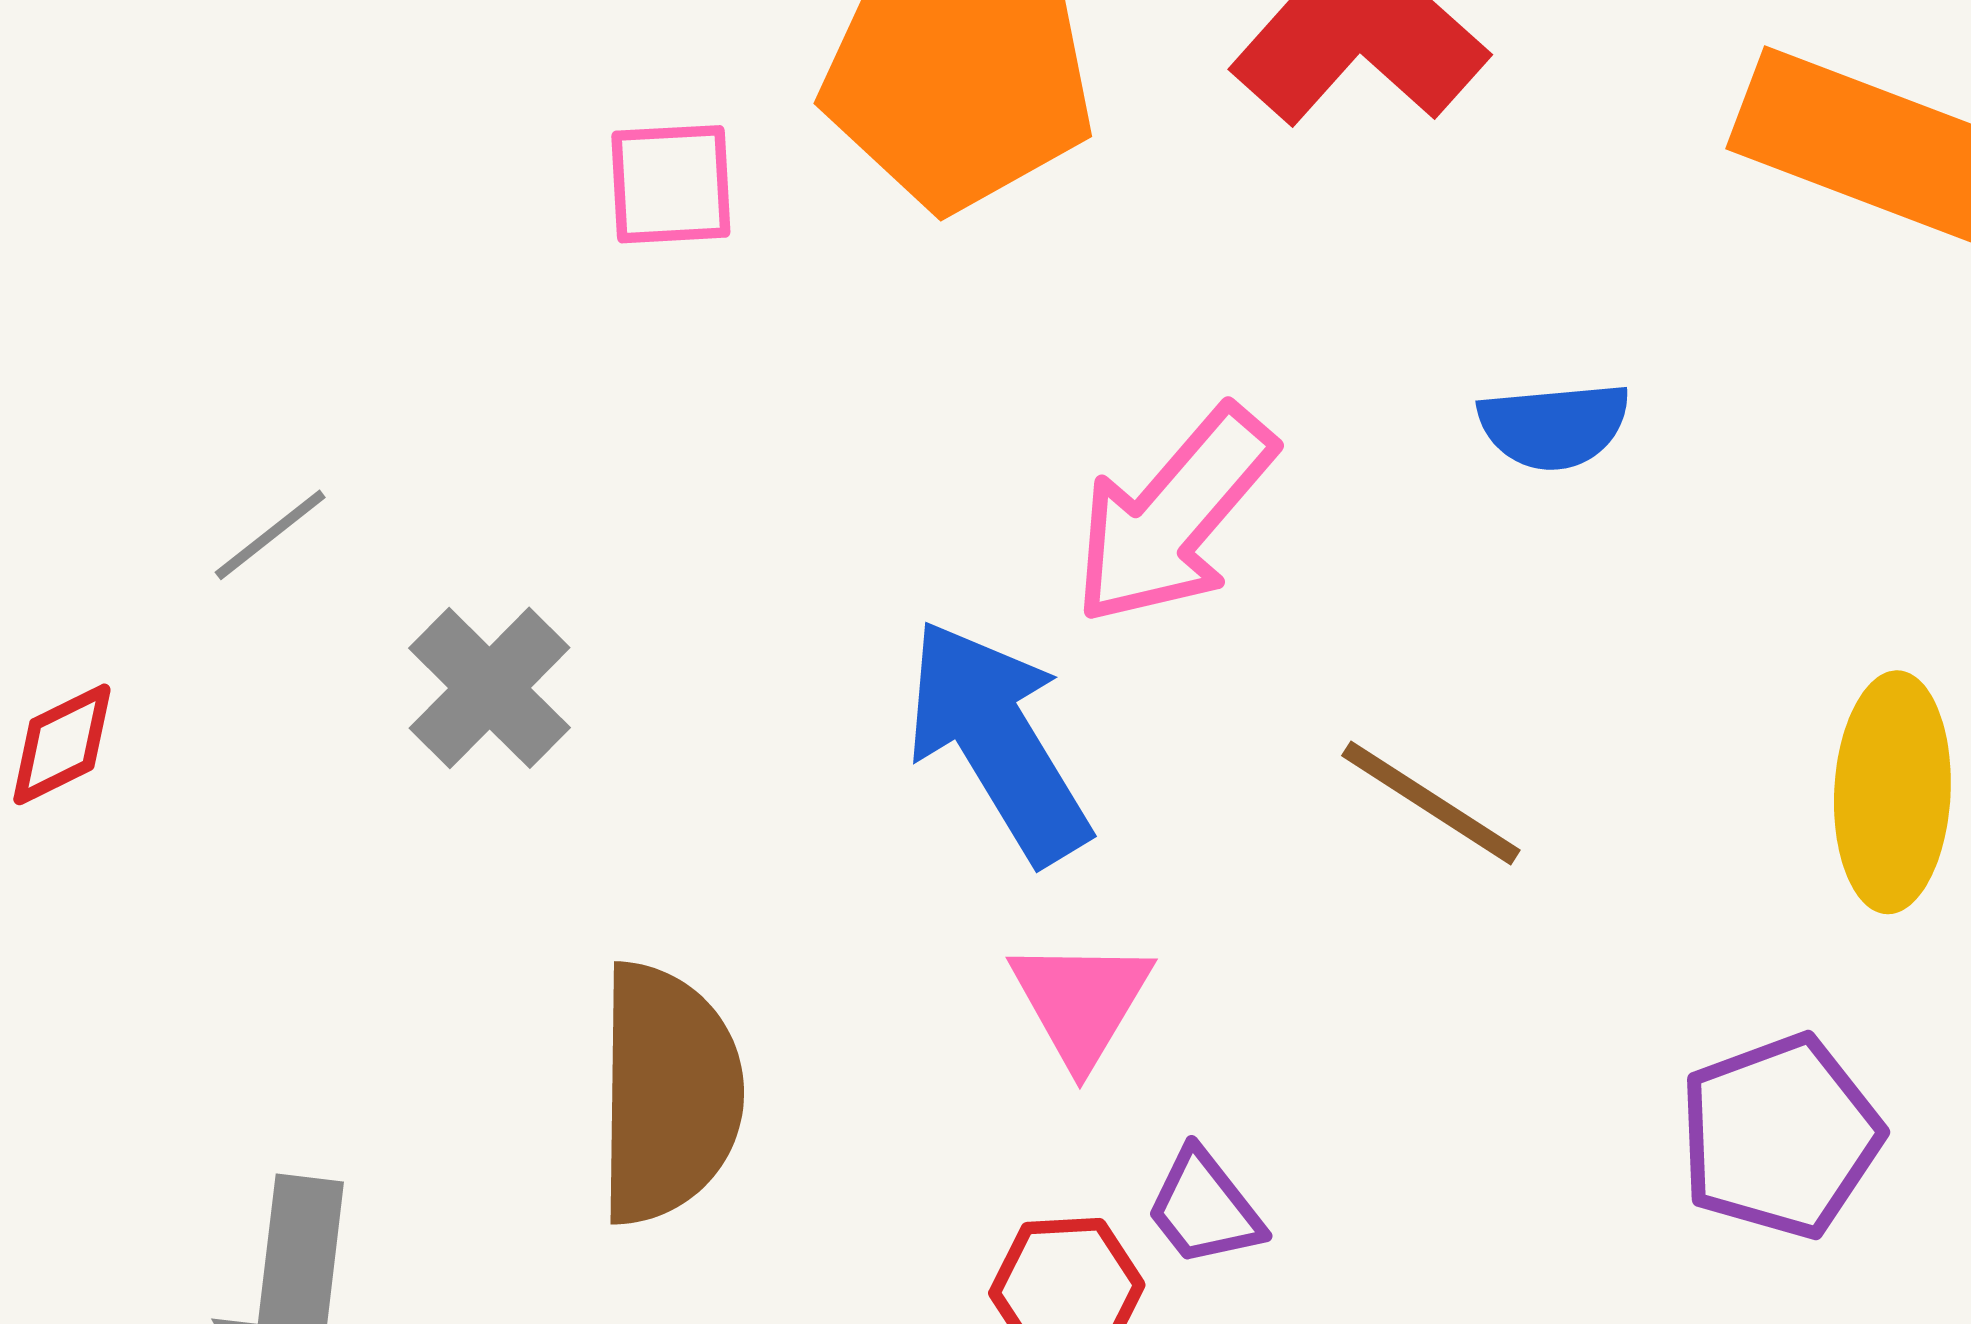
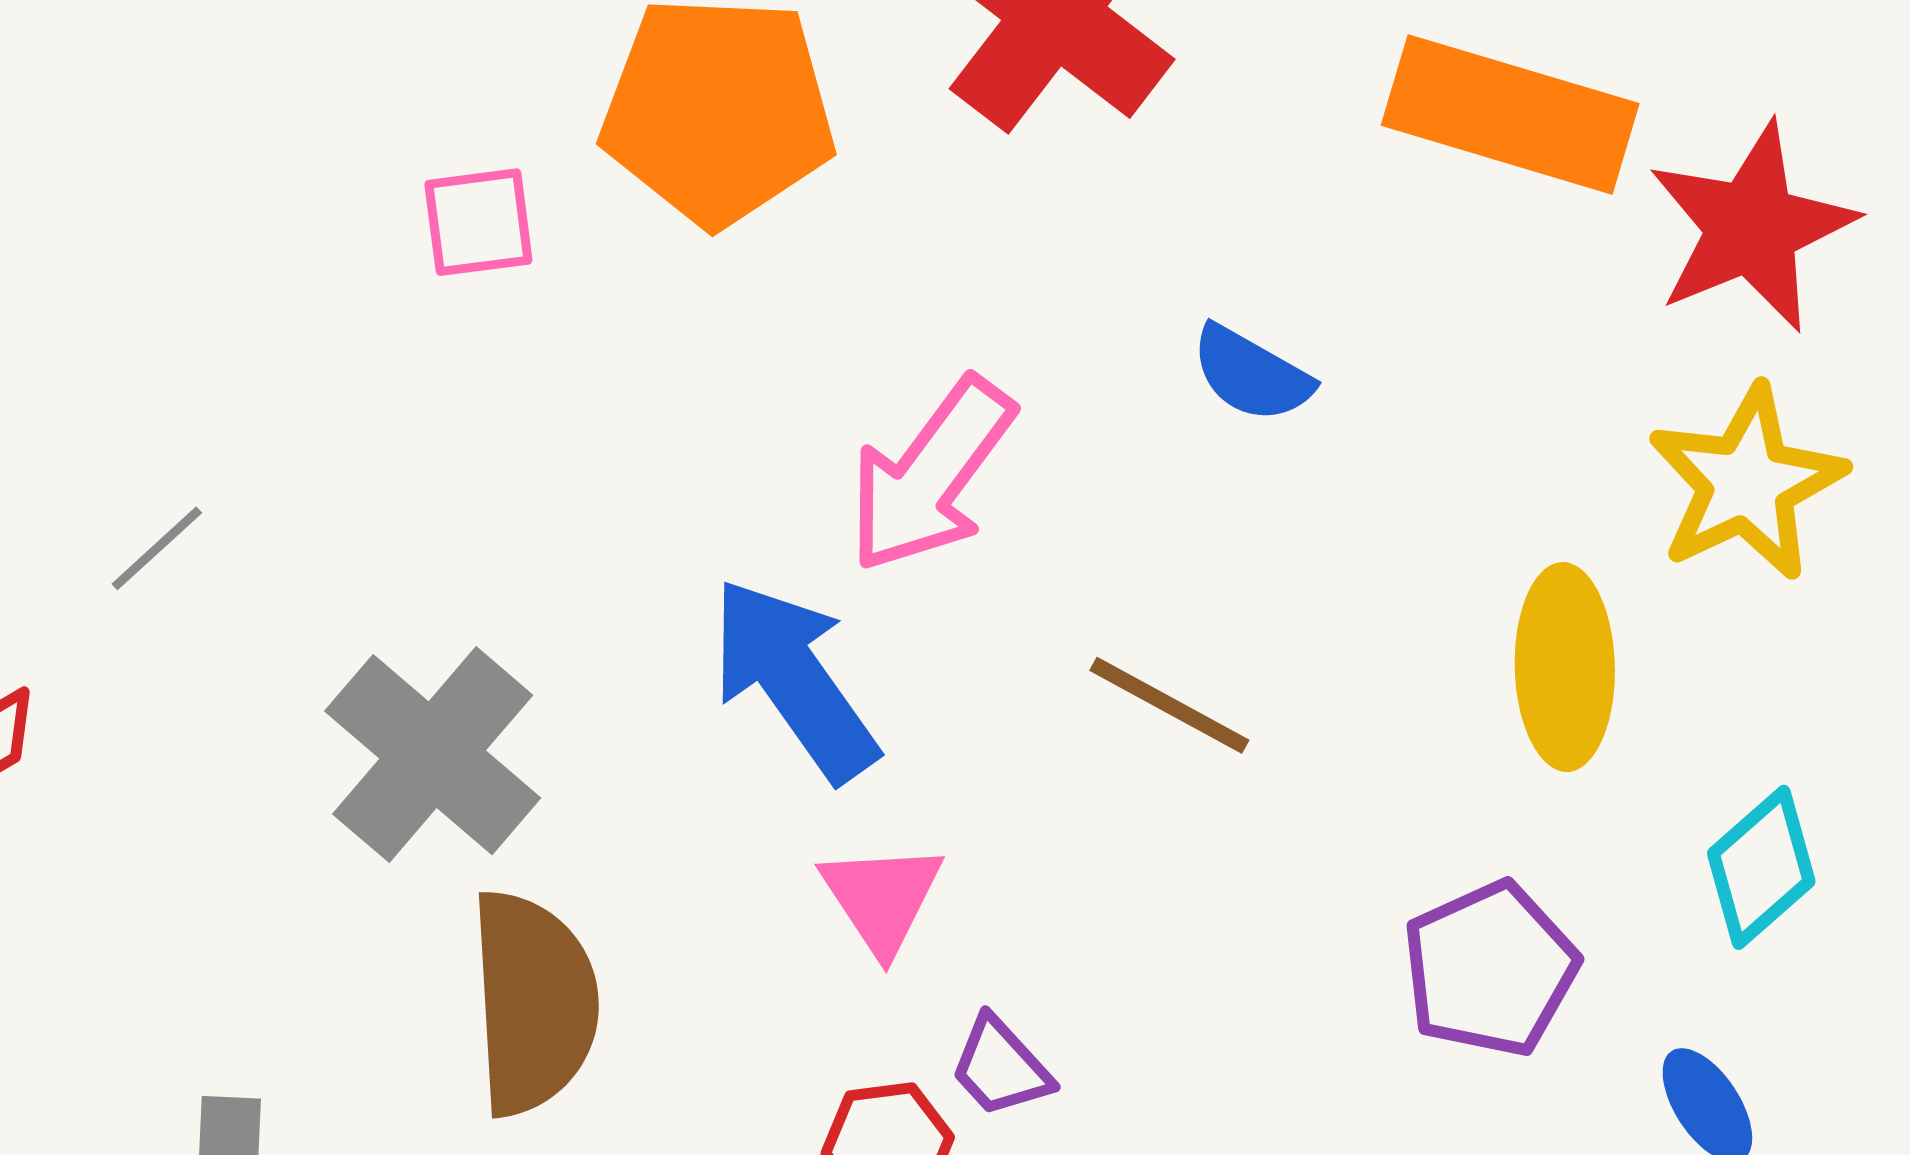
blue semicircle: (1554, 426) -> (1251, 374), turned 39
gray cross: (490, 688) -> (433, 755), moved, size x1.5

